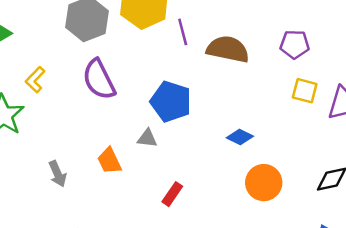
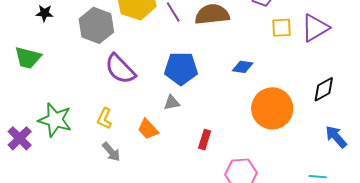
yellow L-shape: (35, 80) -> (104, 118), moved
blue diamond: (240, 137) -> (243, 67), moved
orange circle: (264, 183) -> (272, 108), size x1.4

